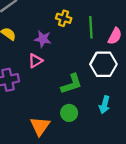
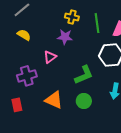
purple star: (43, 39) -> (65, 37), moved
orange triangle: (40, 126) -> (54, 100), moved, turned -36

